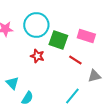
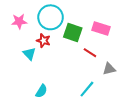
red star: (37, 56) -> (43, 41), moved
cyan triangle: (12, 83) -> (29, 54), moved

